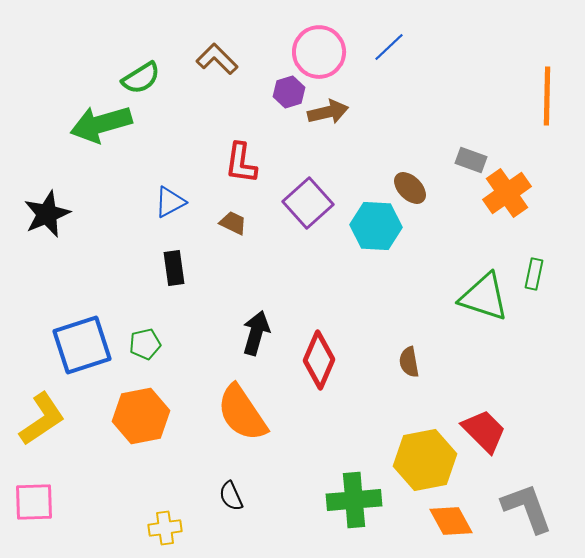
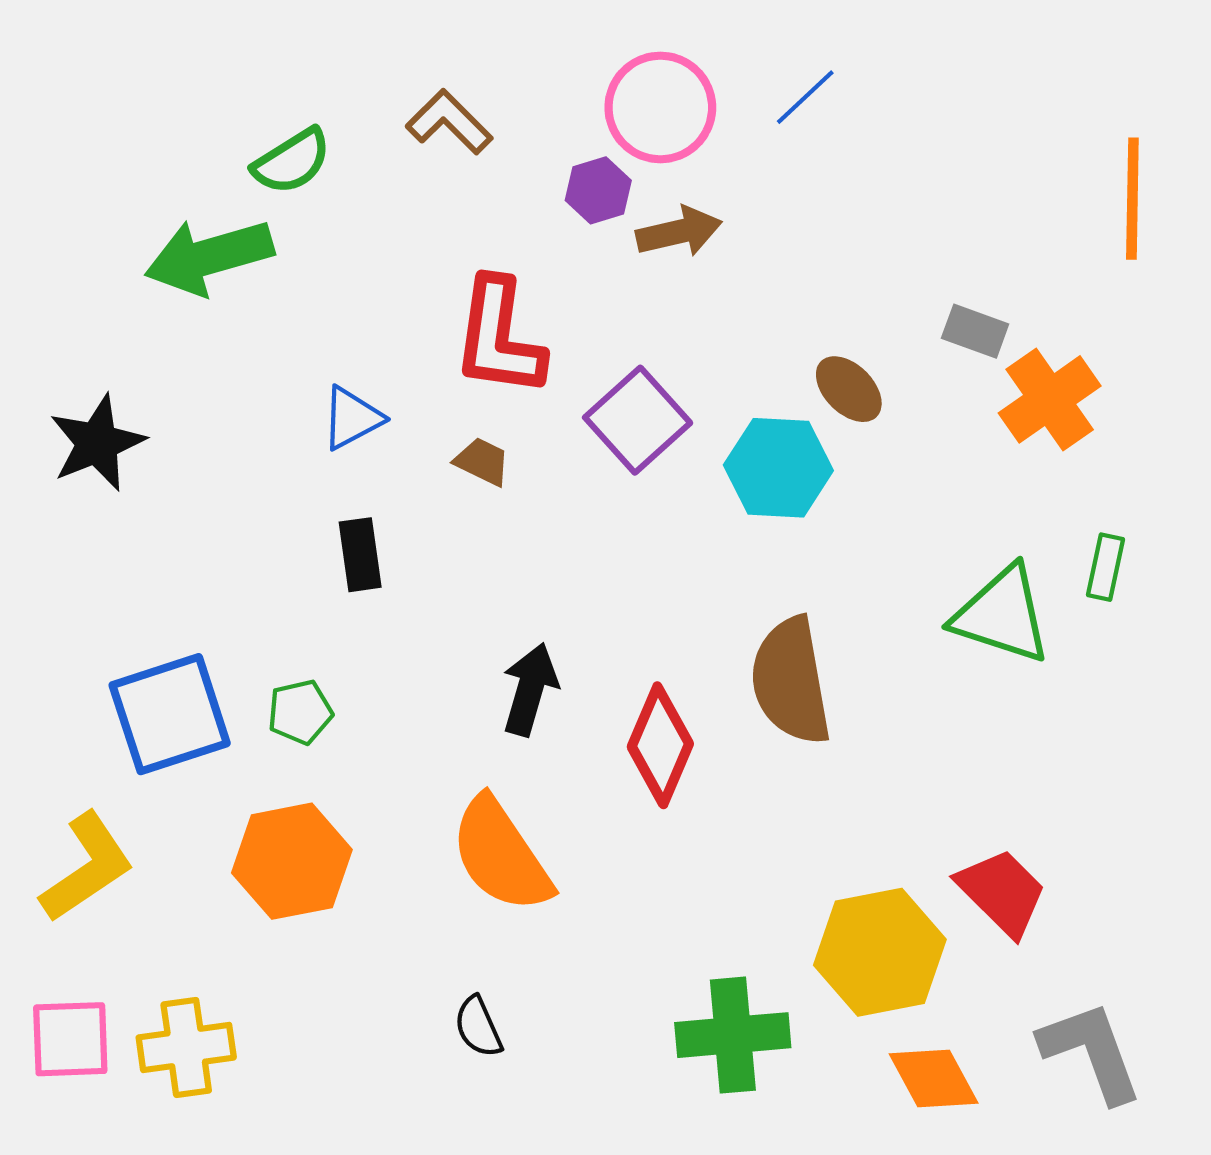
red L-shape: (241, 163) -> (499, 337), size x1.4
brown semicircle: (409, 362) -> (791, 681), moved, size x2.0
yellow cross: (165, 528) -> (186, 1048), moved, size x1.4

